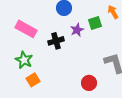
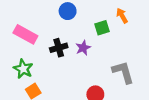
purple star: (77, 30) -> (83, 48), moved

